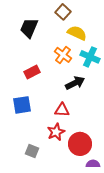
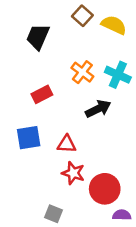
yellow semicircle: (77, 33) -> (114, 25), moved
red triangle: (62, 110) -> (67, 144), moved
red star: (56, 132) -> (73, 173), turned -30
gray square: (32, 151) -> (54, 214), moved

